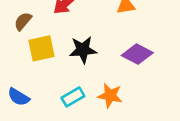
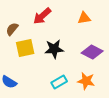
orange star: (110, 96) -> (86, 81), moved
cyan rectangle: (73, 97) -> (59, 82), moved

